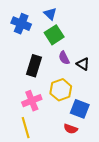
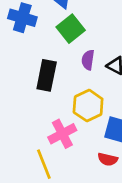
purple semicircle: (64, 58) -> (88, 60), turned 40
pink cross: (32, 101) -> (62, 134), moved

